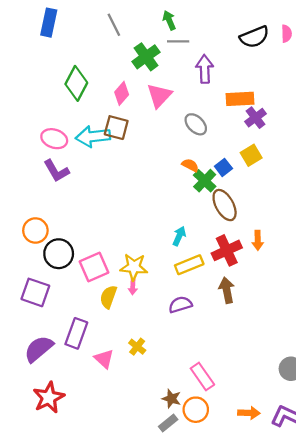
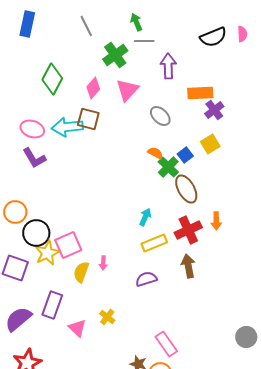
yellow star: (134, 267) -> (47, 253), moved, turned -30

